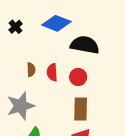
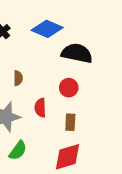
red semicircle: (52, 72) -> (40, 108), moved
brown rectangle: (81, 109) -> (70, 122), size x0.7

